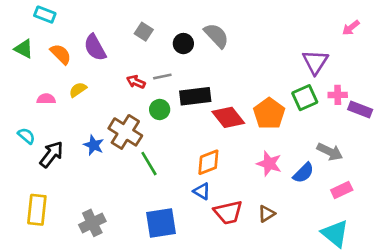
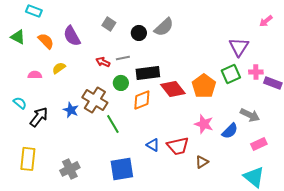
gray semicircle: (216, 36) -> (164, 27), turned 90
orange diamond: (208, 162) -> (142, 100), moved
red trapezoid: (228, 212) -> (178, 146), moved

